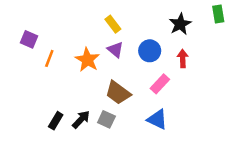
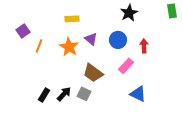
yellow rectangle: (113, 24) -> (72, 19), moved, turned -56
black star: (180, 24) -> (129, 13), moved
purple square: (29, 39) -> (23, 31), turned 32
blue triangle: (157, 119) -> (138, 94), moved

